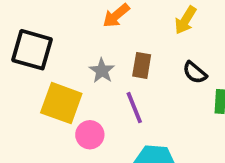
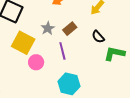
brown rectangle: (142, 65) -> (70, 29), turned 32

